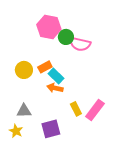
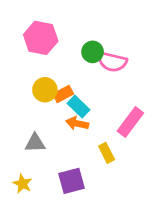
pink hexagon: (49, 27) -> (41, 38), moved
yellow circle: (24, 70) -> (45, 90), moved
pink rectangle: (95, 110) -> (130, 122), moved
gray triangle: (24, 111) -> (35, 143), moved

